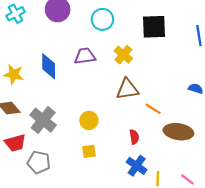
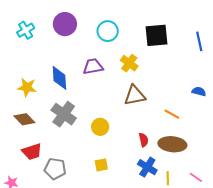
orange line: (153, 109) -> (172, 114), moved
gray cross: (43, 120) -> (64, 114), moved
brown ellipse: (178, 132) -> (172, 144), moved
yellow square: (89, 151) -> (101, 165), moved

